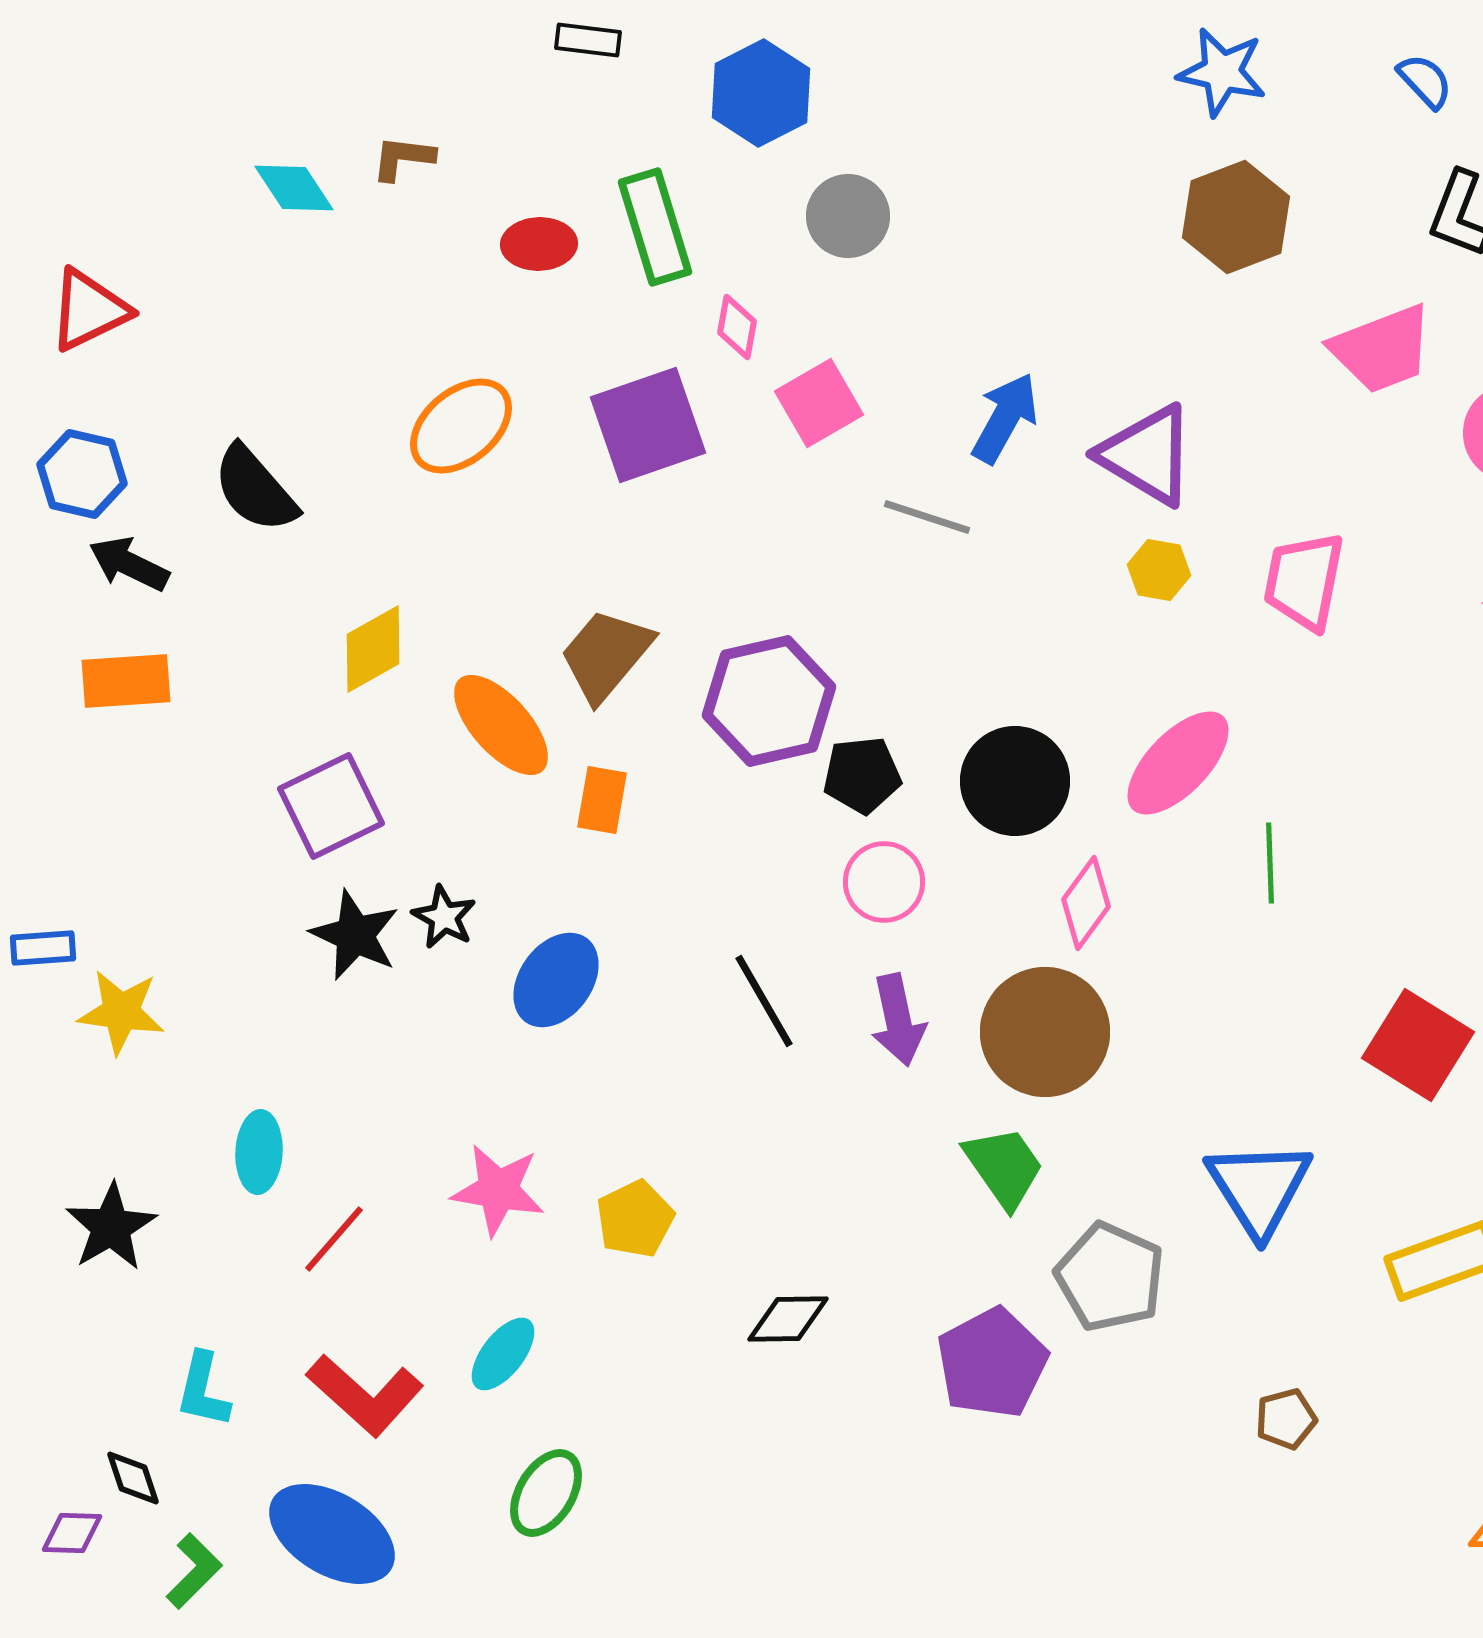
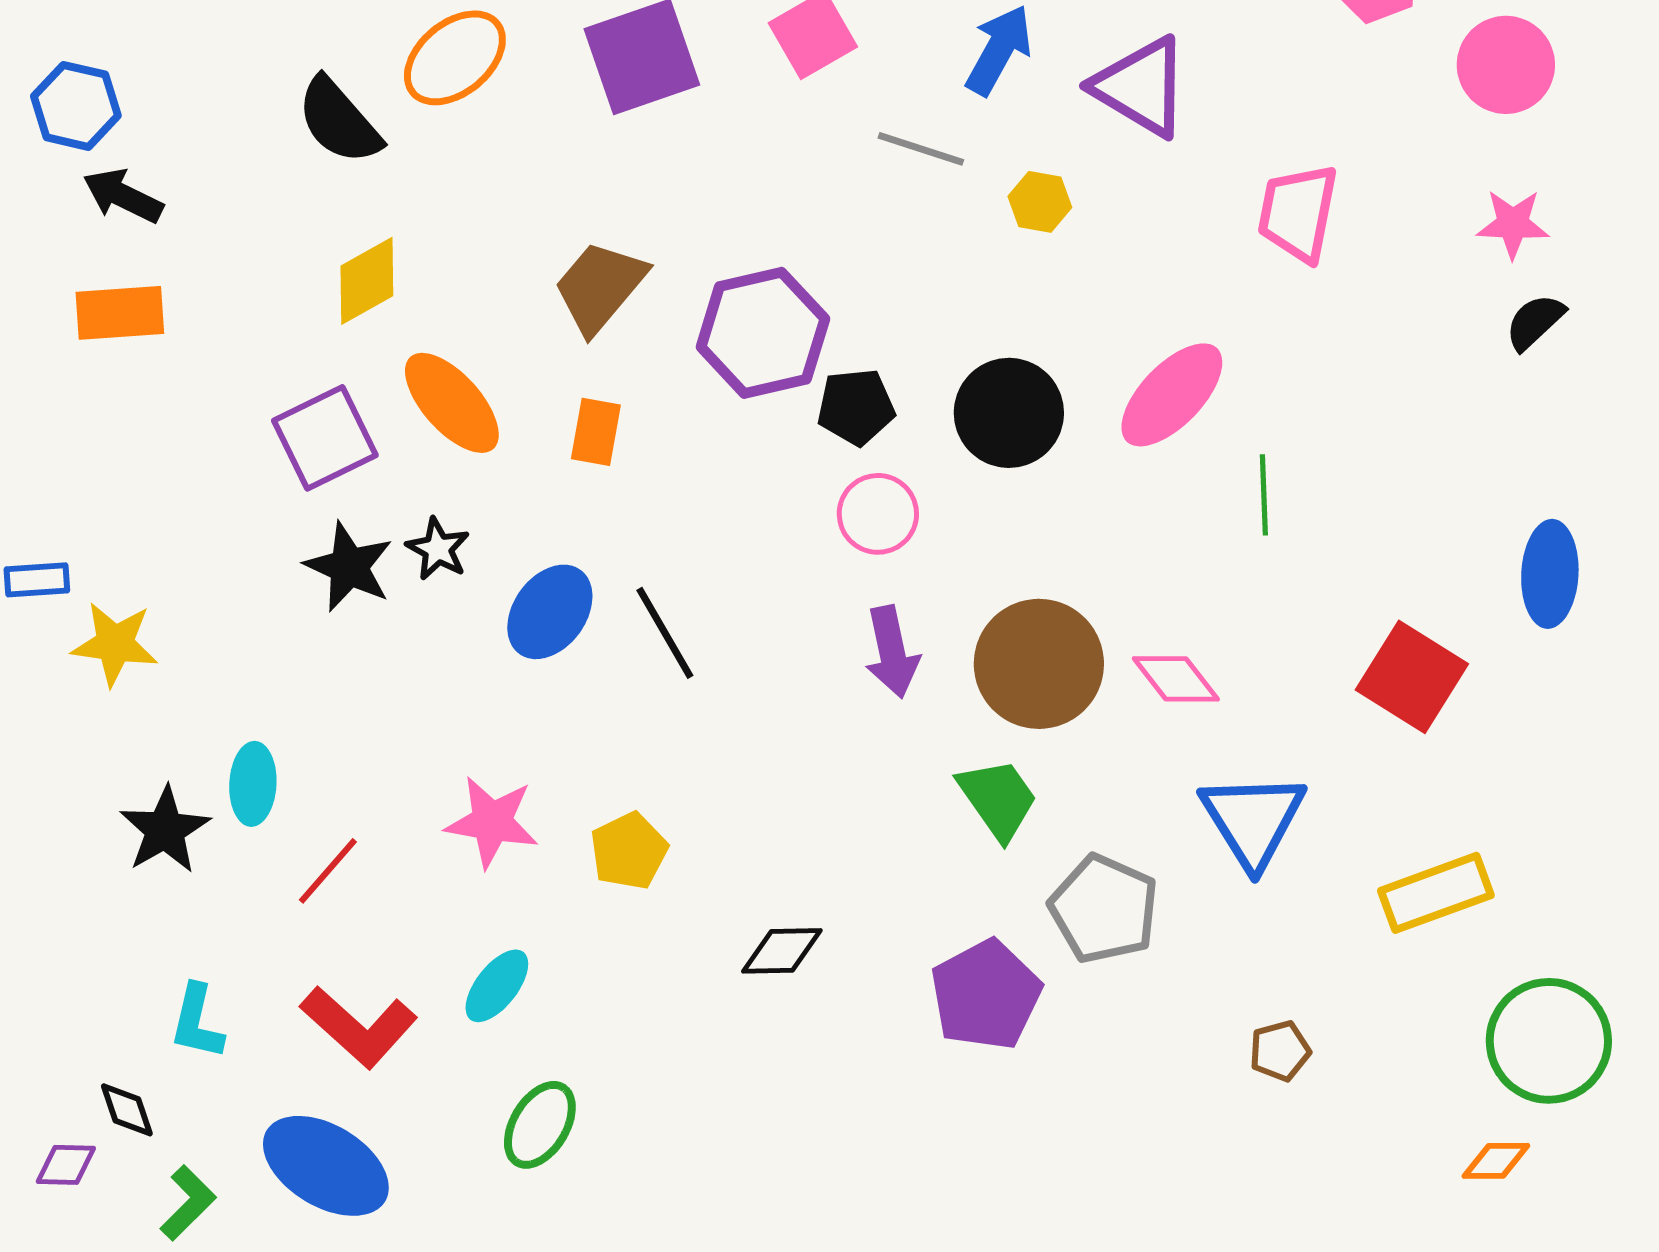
black semicircle: (255, 489) -> (339, 121), moved
yellow hexagon: (1159, 570) -> (1040, 202), moved
orange ellipse: (501, 725) -> (452, 403), moved
pink diamond: (1086, 903) -> (1176, 679), moved, turned -74
black line: (764, 1001) -> (665, 633), moved
black star: (111, 1227) -> (165, 830), moved

